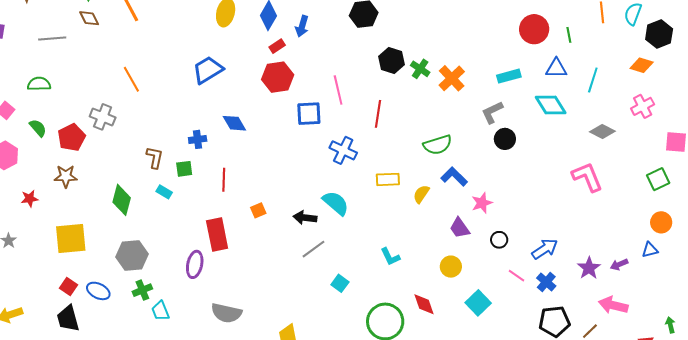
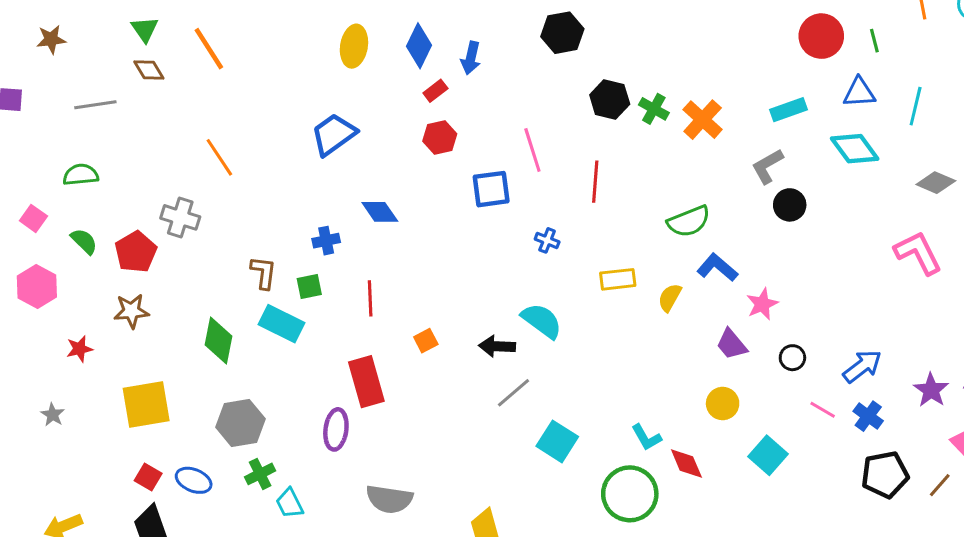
red hexagon: (278, 77) -> (440, 138), size x0.7
blue cross: (343, 150) -> (547, 240), size x0.6
cyan rectangle: (164, 192) -> (282, 324), size x1.8
cyan L-shape: (390, 257) -> (646, 437), moved
cyan square: (340, 283) -> (557, 441), size x1.5

